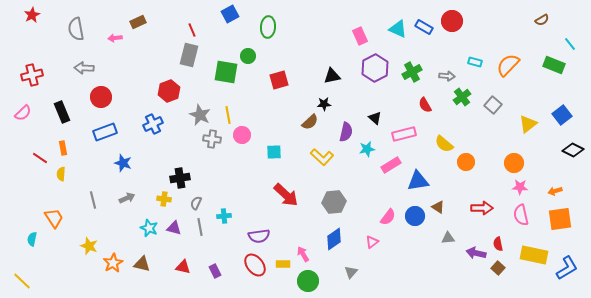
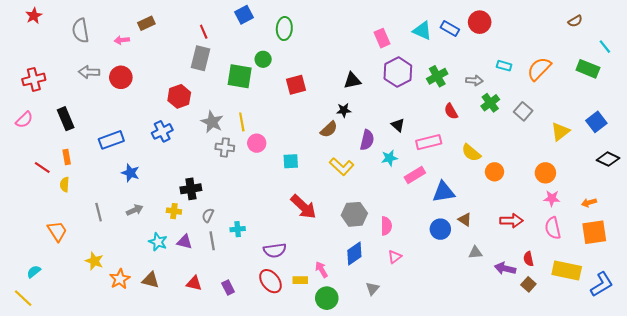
red circle: (101, 97) -> (121, 77), moved
pink semicircle: (388, 217) -> (386, 226), moved, turned -36
cyan semicircle: (32, 239) -> (34, 272), moved, turned 40

